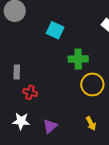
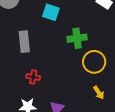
gray rectangle: (17, 72) -> (24, 42), moved, size x1.5
yellow arrow: (91, 123) -> (99, 93), moved

